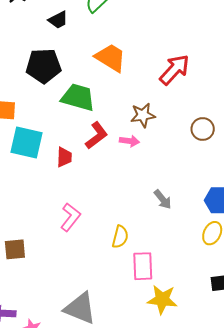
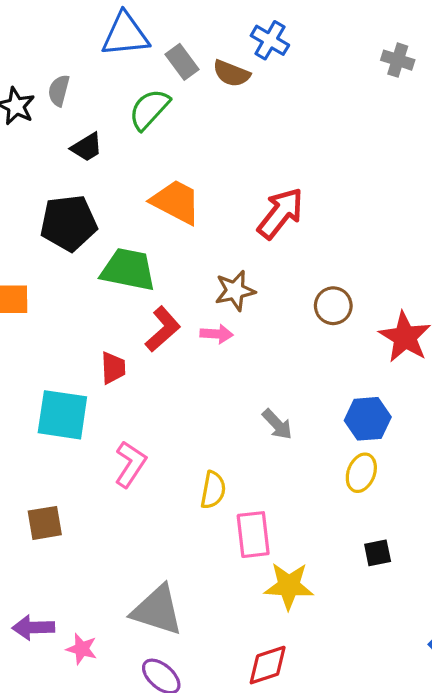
cyan square: (26, 143) -> (62, 415), moved

